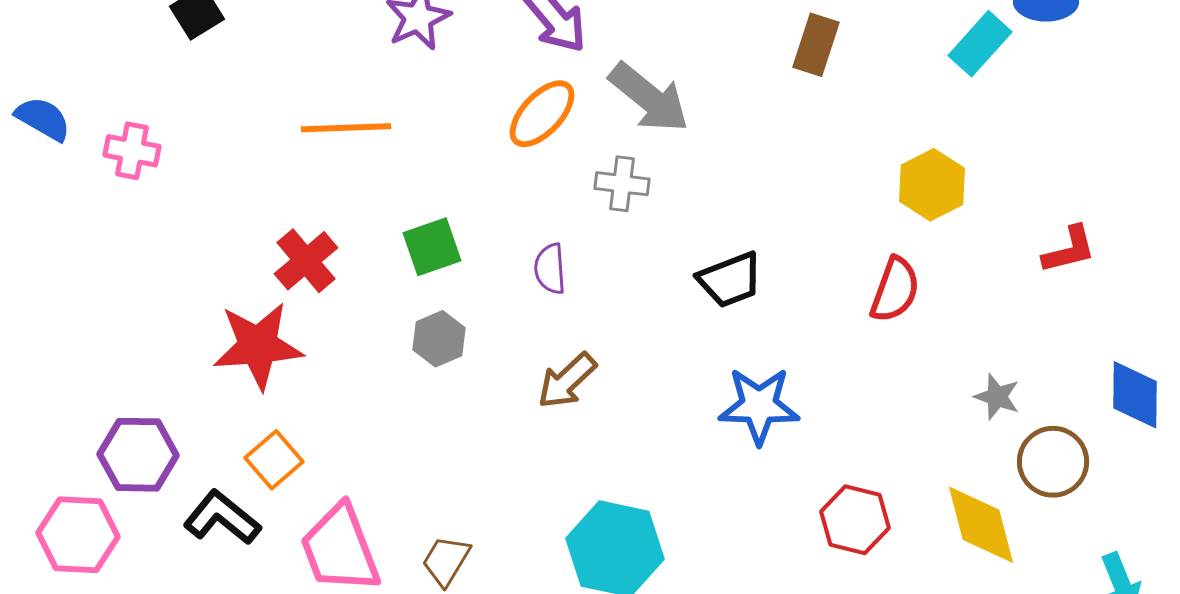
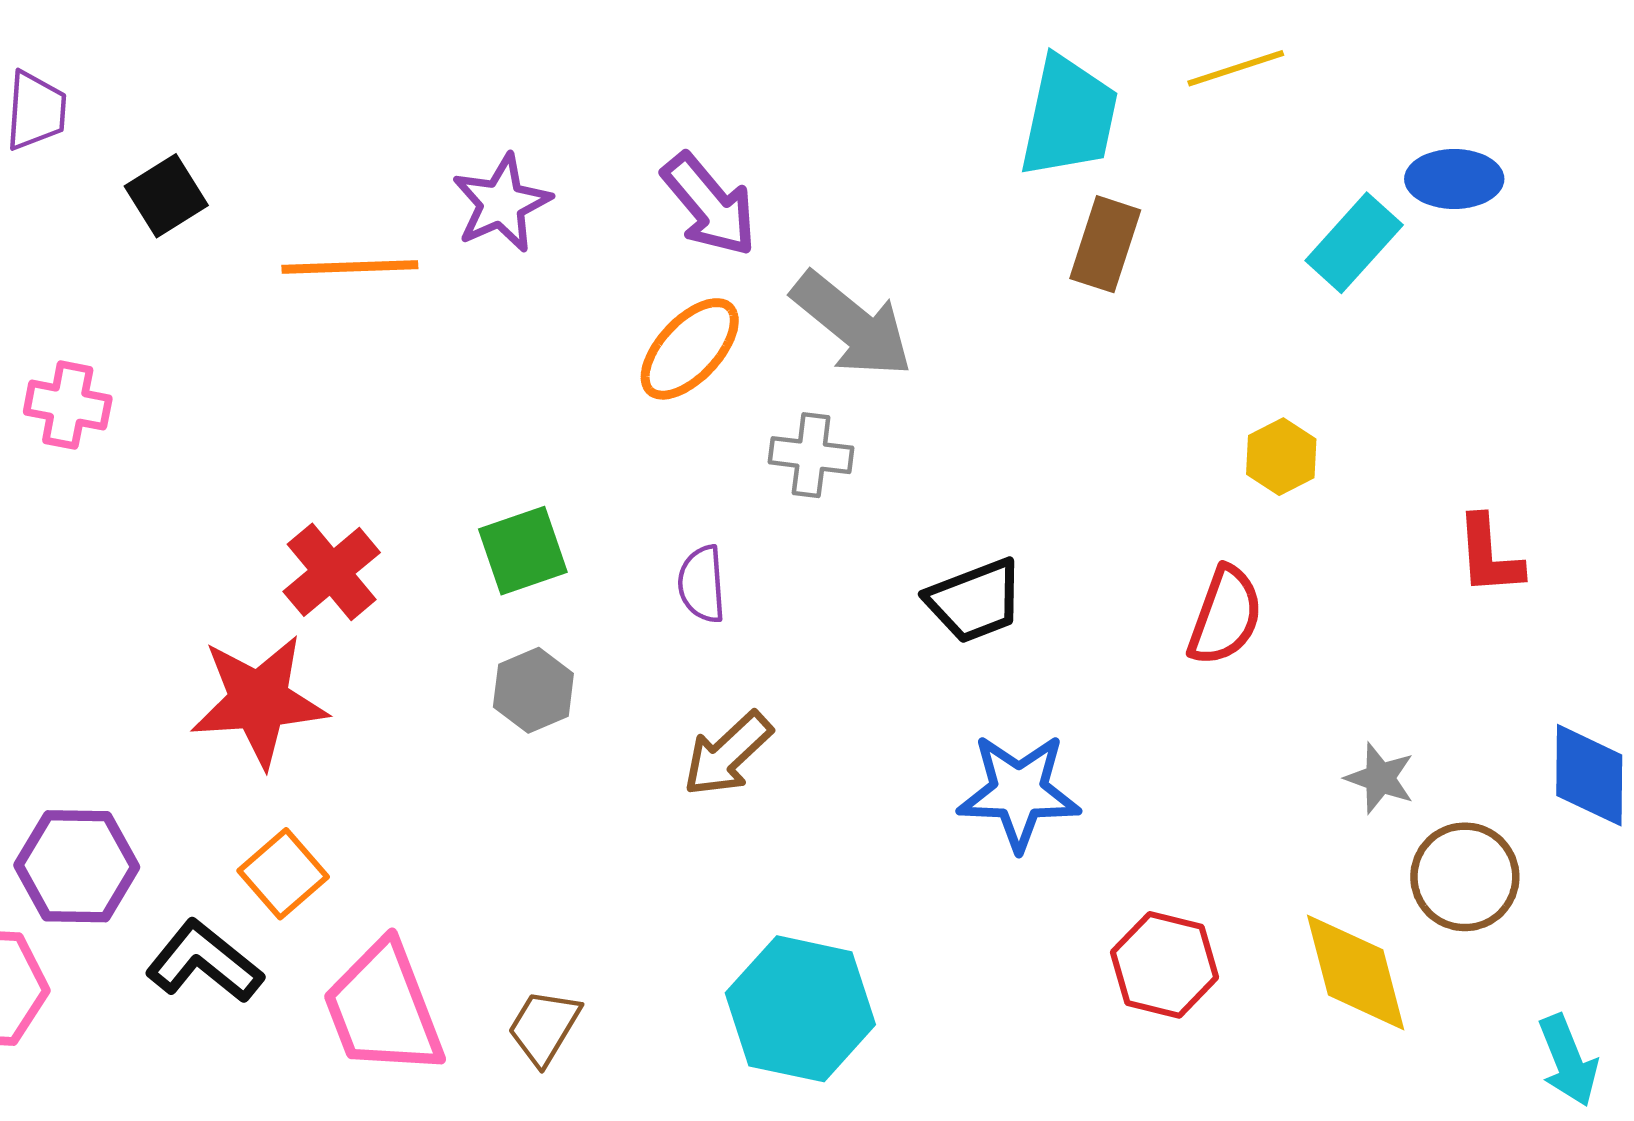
orange line: (346, 128) -> (350, 267), moved
yellow hexagon: (932, 185) -> (1281, 457), size x0.7
red L-shape: (1069, 250) -> (1489, 555), turned 100

